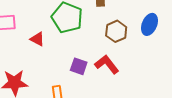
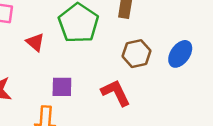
purple square: (79, 66) -> (62, 87), moved, turned -30

